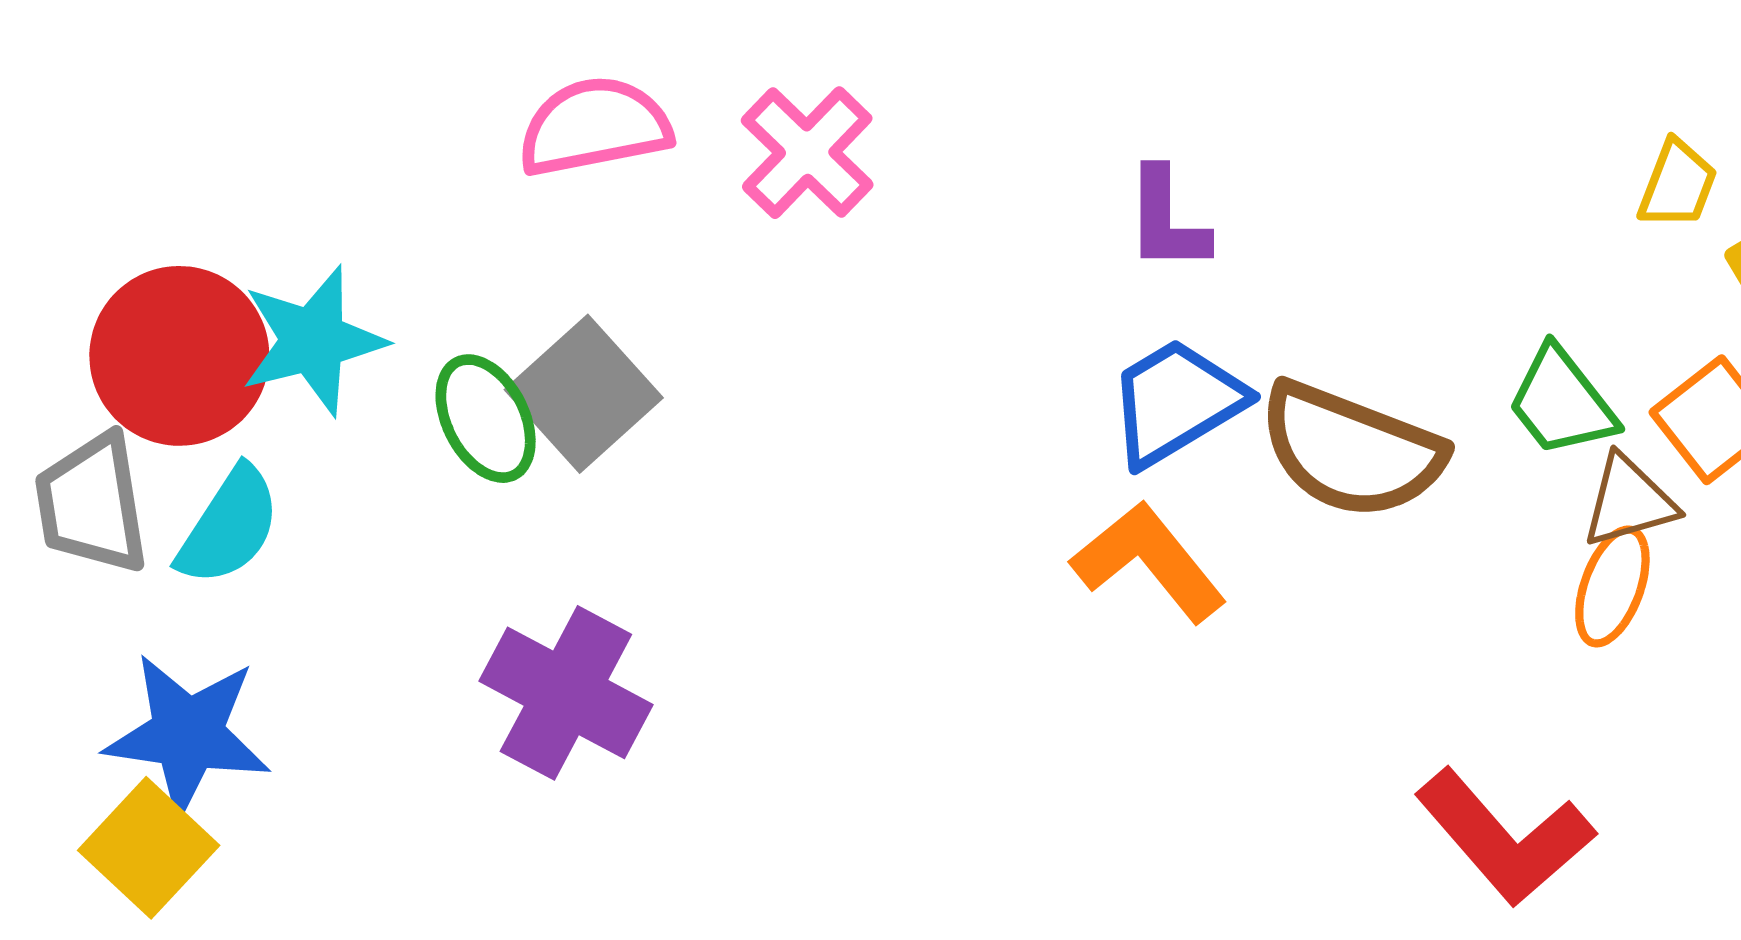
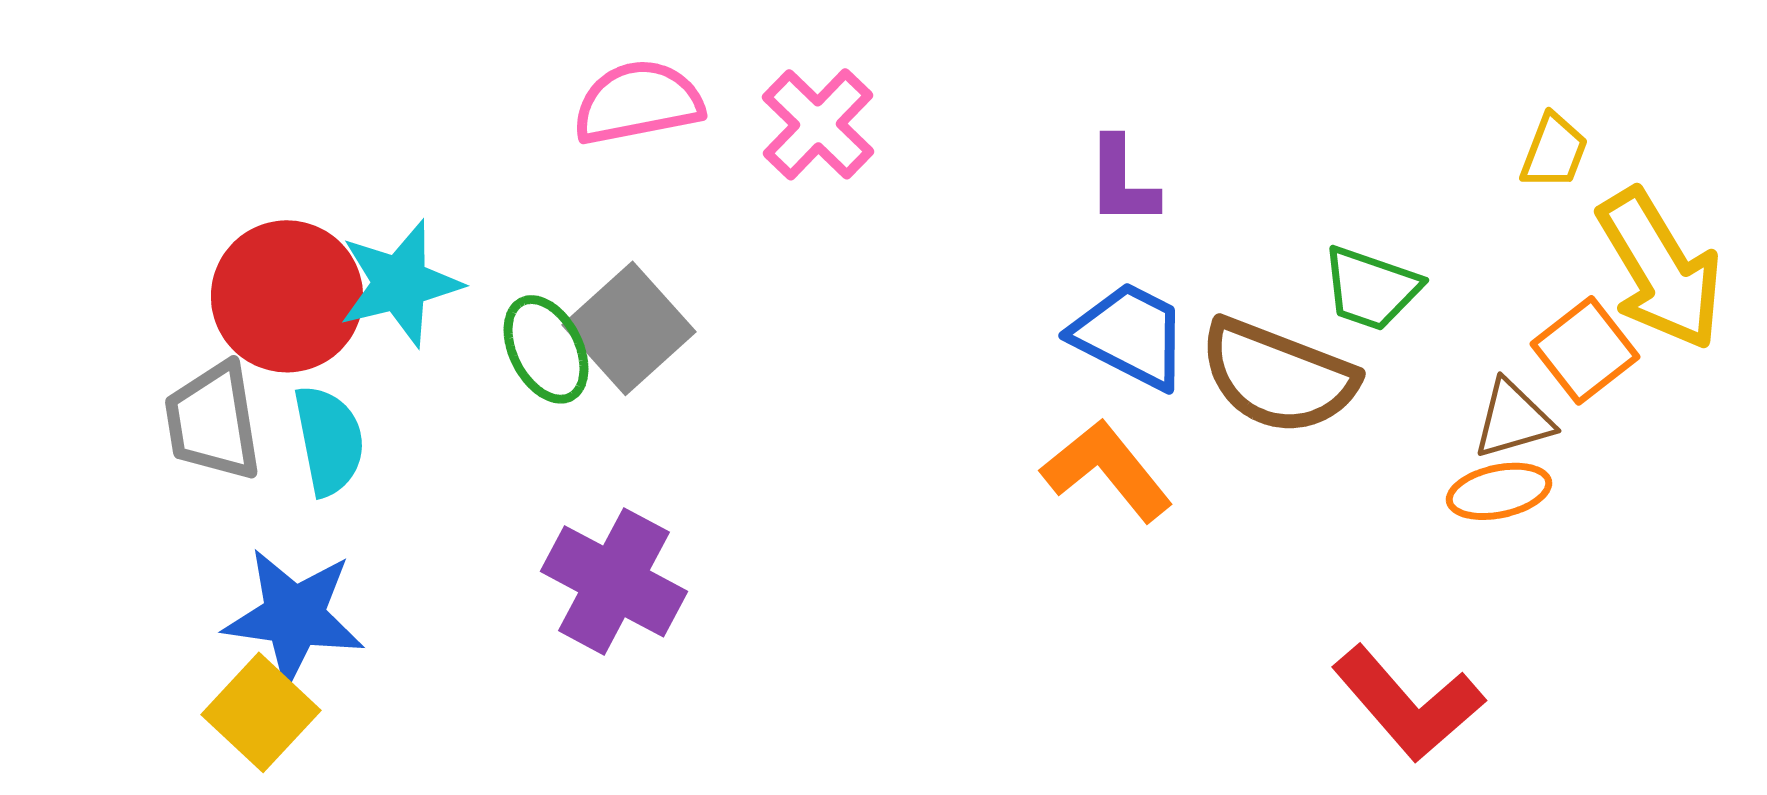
blue trapezoid: (1176, 402) -> (1130, 335), turned 58
green trapezoid: (1562, 402) -> (1371, 288), moved, turned -33
cyan semicircle: (229, 526) -> (329, 440), turned -44
orange ellipse: (1612, 586) -> (1499, 491), turned 58

